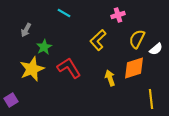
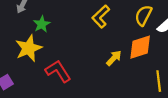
red L-shape: (69, 68) -> (58, 71), moved
yellow arrow: (110, 78) -> (114, 58), turned 63

